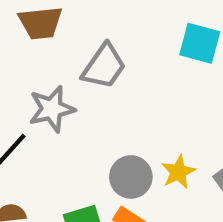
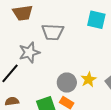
gray trapezoid: (104, 66) -> (53, 32), turned 60

